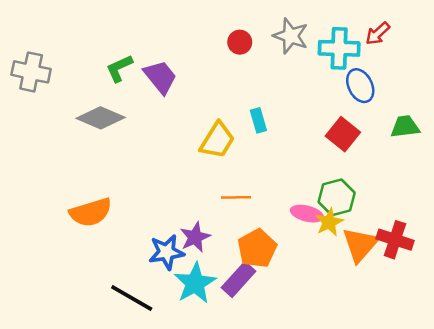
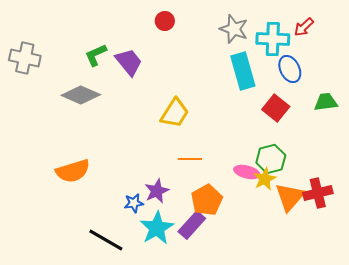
red circle: (240, 42) -> (165, 21), moved
cyan rectangle: (258, 120) -> (243, 71), moved, size x1.8
red cross: (395, 240) -> (318, 193), turned -32
blue star: (166, 252) -> (134, 203), size x0.7

